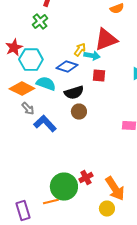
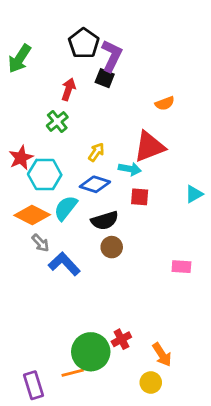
yellow arrow: (80, 50) -> (96, 152), moved
cyan semicircle: (46, 84) -> (66, 208), turned -72
orange arrow: (115, 189) -> (162, 355), size x0.7

